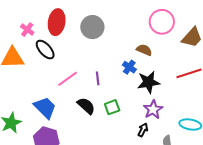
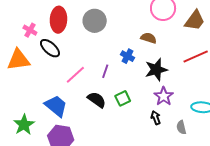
blue cross: (129, 67) -> (127, 56), moved
purple line: (98, 78) -> (105, 71), turned 32
black arrow: (143, 130) -> (156, 118), turned -40

